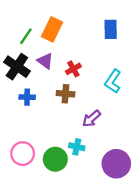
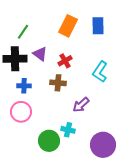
orange rectangle: (52, 29) -> (68, 26), moved
black cross: (17, 67) -> (15, 59), turned -35
pink circle: (23, 154) -> (21, 112), moved

